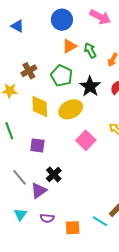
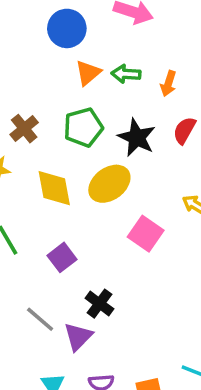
green arrow: (90, 50) -> (126, 74), turned -49
green pentagon: (62, 76) -> (83, 127), turned -30
purple square: (37, 145) -> (62, 257), turned -35

